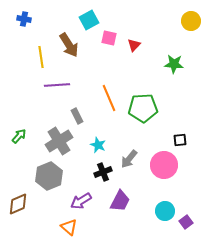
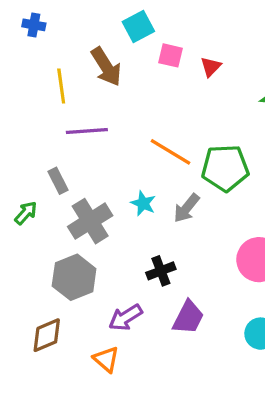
orange line: (109, 98) -> (170, 152), turned -36
gray rectangle: (77, 116) -> (58, 181), moved
cyan star: (98, 145) -> (143, 203), moved
gray arrow: (129, 159) -> (187, 208), moved
brown diamond: (18, 204) -> (47, 335), moved

